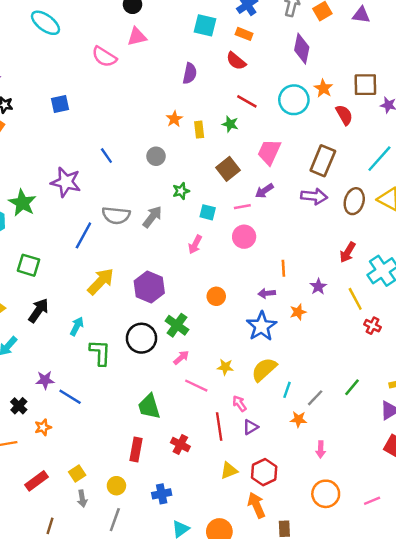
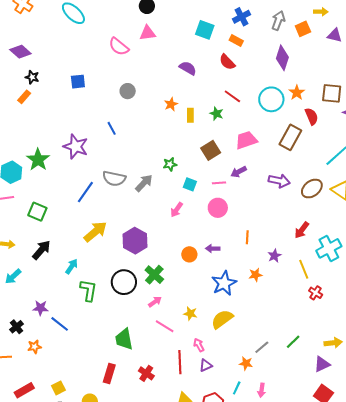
purple semicircle: (190, 73) -> (188, 68), turned -78
pink trapezoid: (269, 152) -> (246, 140), turned 40
gray circle: (156, 156) -> (128, 91), moved
brown rectangle: (323, 161) -> (290, 137), moved
brown ellipse: (354, 201) -> (312, 189), turned 30
purple arrow: (267, 293) -> (213, 249), moved
cyan line: (287, 390) -> (237, 388), moved

